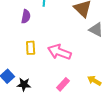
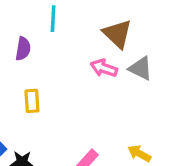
pink arrow: (59, 52) -> (104, 68), moved, size x0.7

